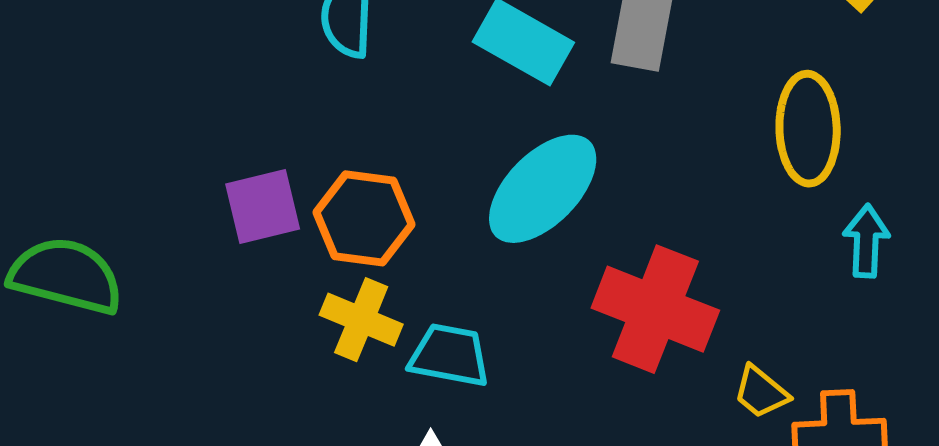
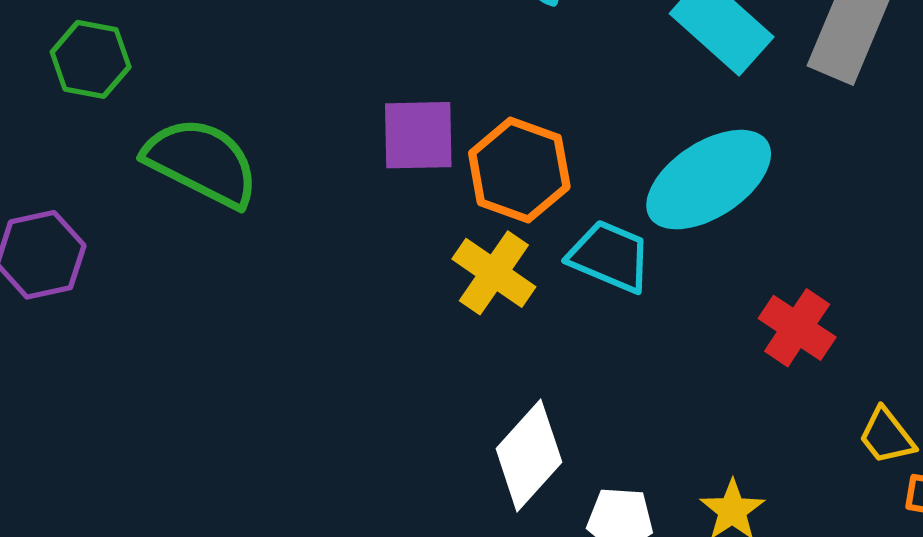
red cross: (655, 309) -> (797, 328), size x0.6
cyan trapezoid: (450, 355) -> (610, 256), moved

